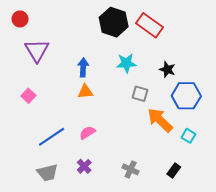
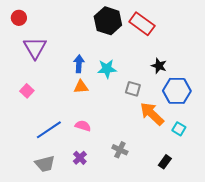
cyan star: (126, 63) -> (107, 69), moved
pink semicircle: (87, 133) -> (83, 126), turned 49
gray cross: (131, 169) -> (120, 150), moved

